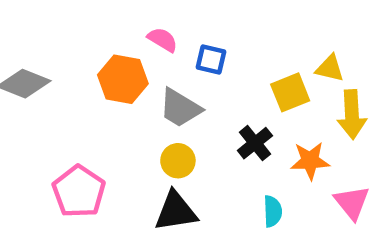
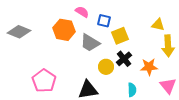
yellow square: (290, 92) -> (120, 36), moved
yellow circle: (178, 161) -> (106, 67), moved

